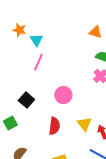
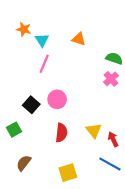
orange triangle: (95, 32) -> (79, 39), moved
pink circle: (63, 95) -> (57, 99), moved

